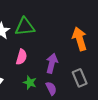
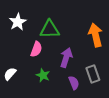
green triangle: (25, 27) -> (50, 29), moved
purple semicircle: (51, 88) -> (74, 83), moved

